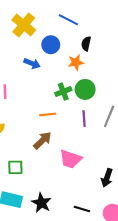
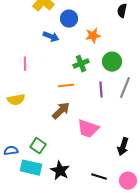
black semicircle: (86, 44) -> (122, 11), moved
green circle: (85, 89) -> (112, 62), moved
green square: (15, 167) -> (38, 146), moved, turned 35

